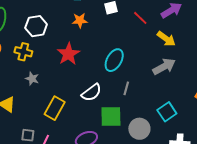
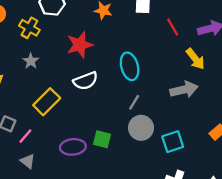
cyan ellipse: (114, 60) -> (130, 66), turned -60
white semicircle: (91, 93) -> (85, 81), moved
green square: (111, 117) -> (102, 139), moved, size x0.7
gray circle: (139, 129) -> (141, 128), moved

